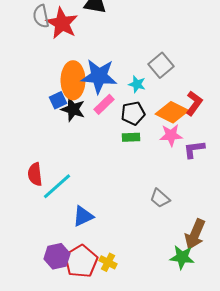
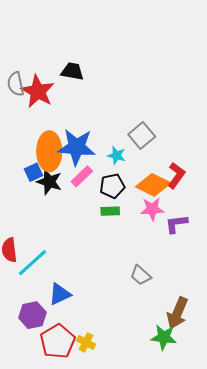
purple hexagon: (57, 256) -> (32, 315), moved

